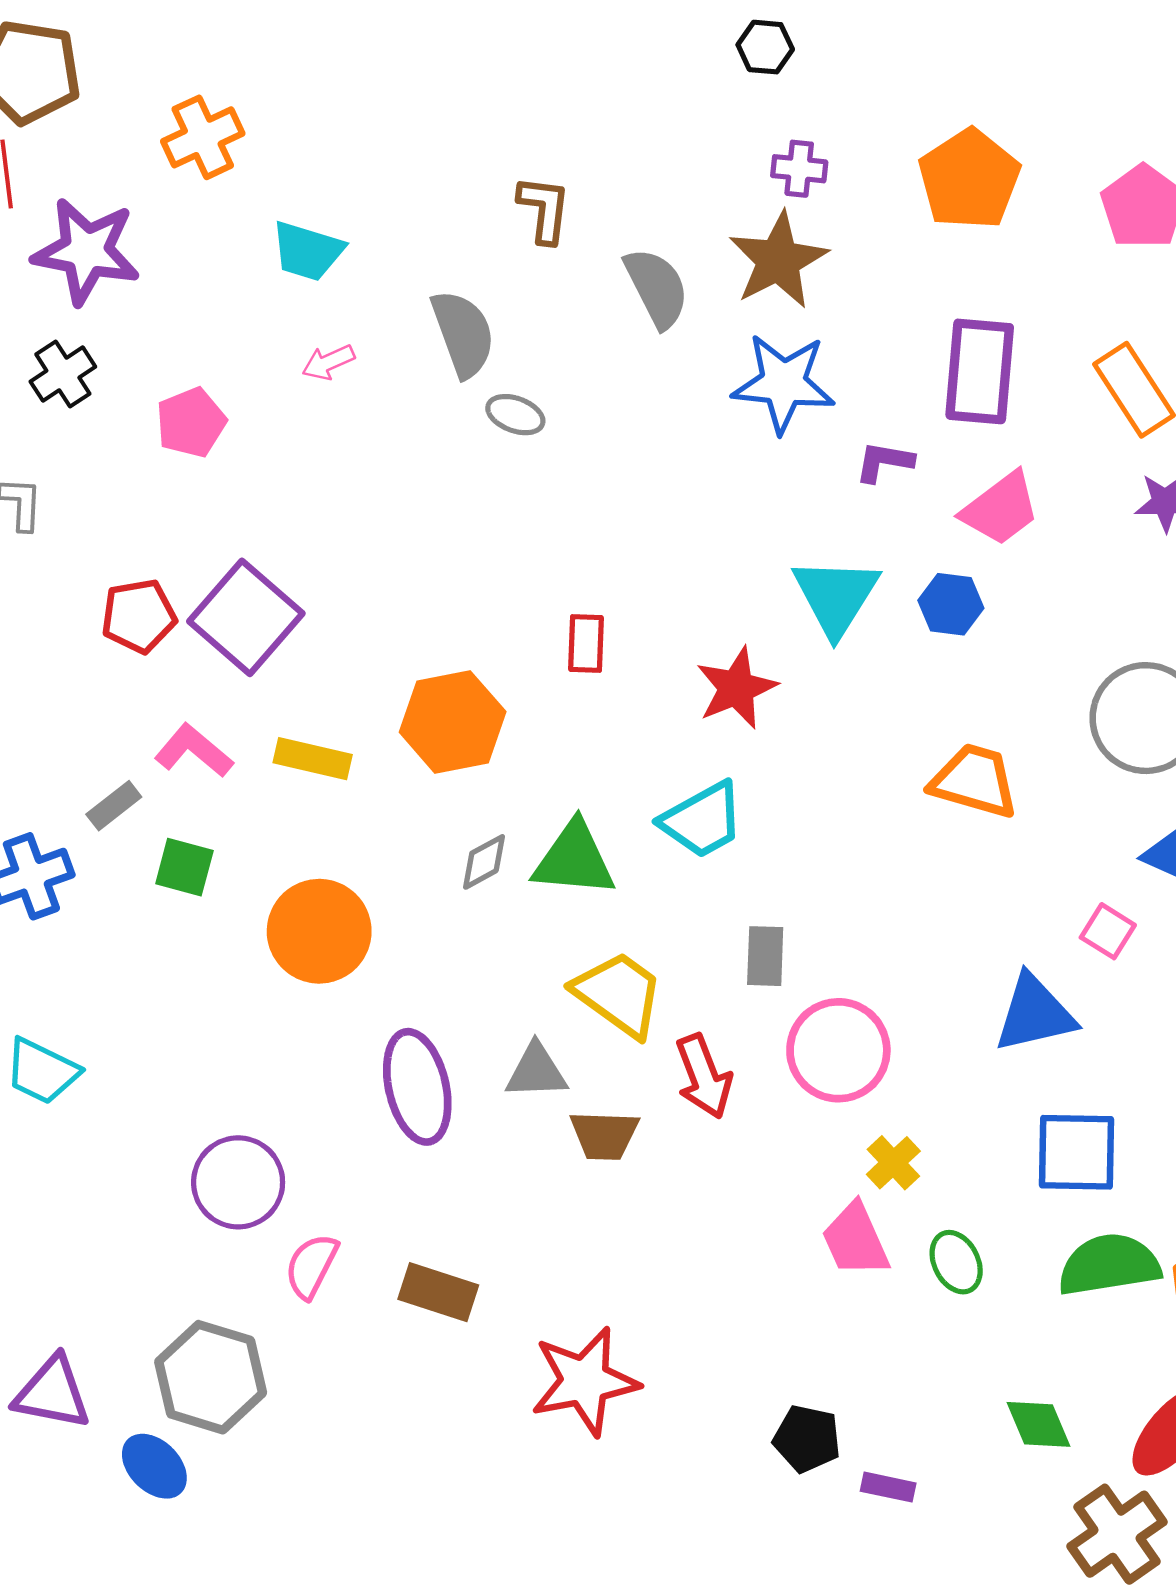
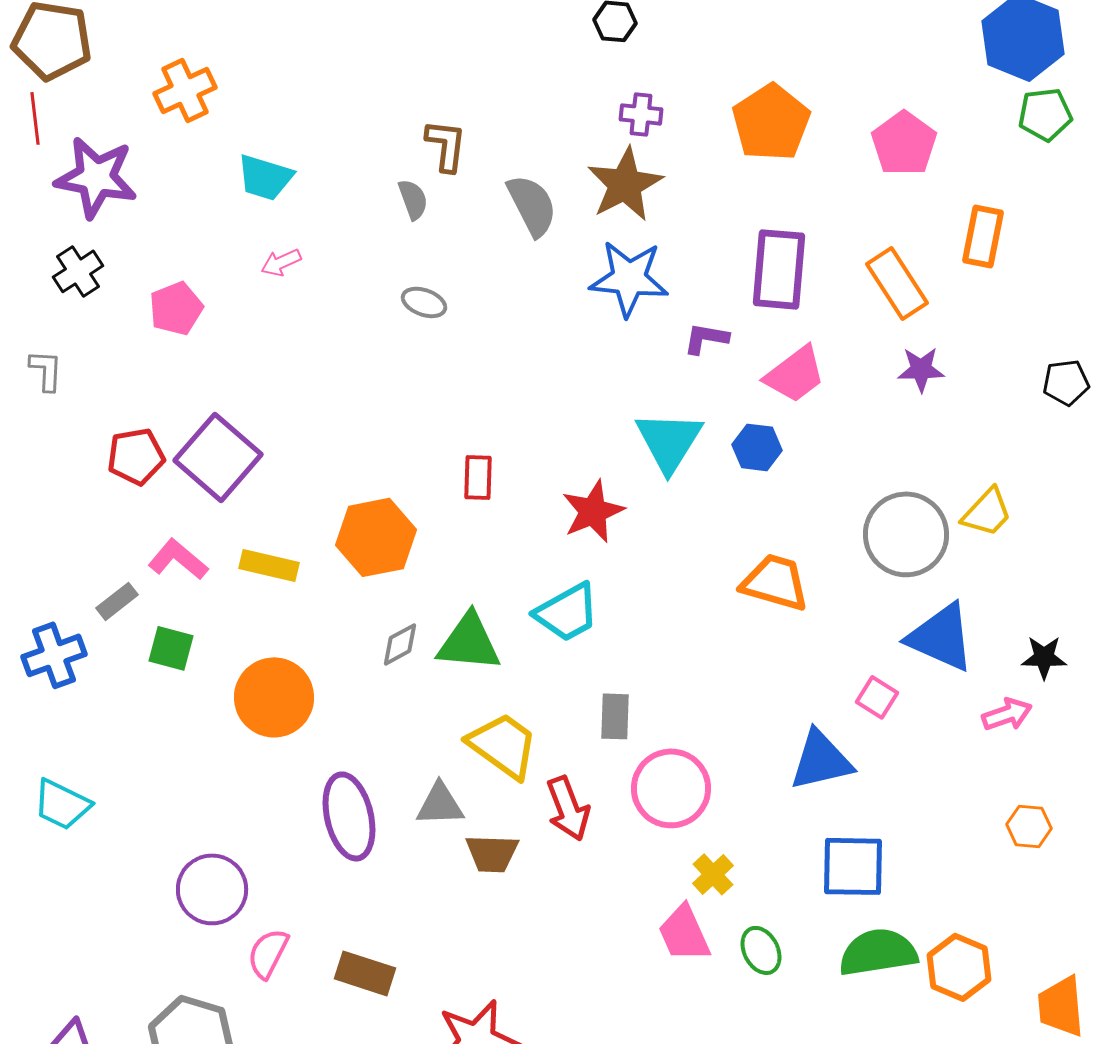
gray semicircle: (463, 334) -> (413, 199), moved, size x0.6

